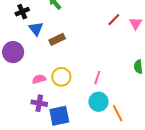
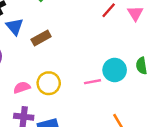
pink line: (97, 78) -> (92, 82), turned 64
cyan circle: (98, 102) -> (115, 70), moved

